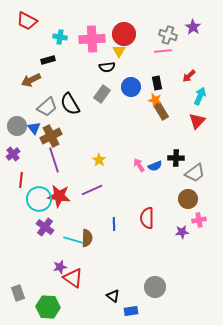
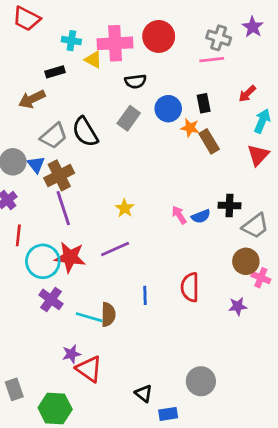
yellow triangle: (119, 51) -> (93, 60), moved, turned -32
orange star: (155, 100) -> (190, 128), moved
pink cross: (199, 220) -> (261, 278), moved, turned 32

